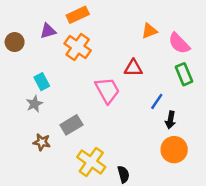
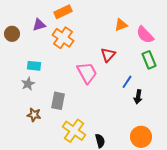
red triangle: (133, 68) -> (108, 55), turned -49
cyan rectangle: (42, 82) -> (34, 66), turned -56
gray rectangle: (71, 125) -> (58, 101), turned -48
orange circle: (174, 150) -> (141, 137), moved

